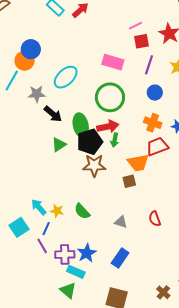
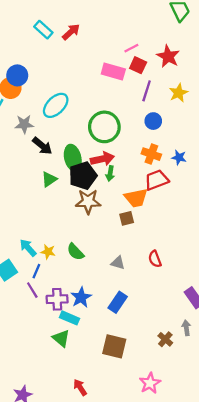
red square: (142, 41) -> (138, 65), turned 35
pink rectangle: (113, 62) -> (113, 71), moved

